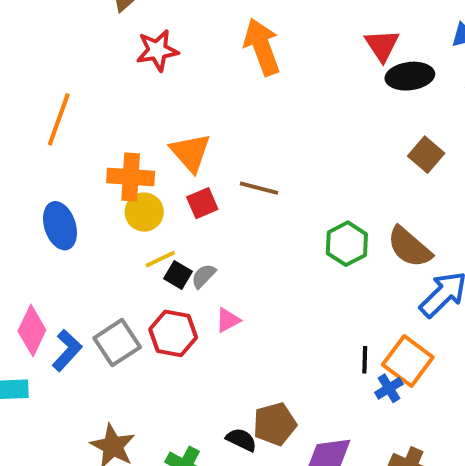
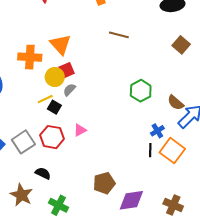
brown line: (259, 188) -> (119, 35), moved
yellow circle: (144, 212) -> (55, 77), moved
brown semicircle: (409, 247) -> (176, 103), moved, size x0.7
gray semicircle: (204, 276) -> (69, 90), moved
blue cross: (389, 388) -> (157, 131), moved
black semicircle: (241, 440) -> (43, 173), moved

